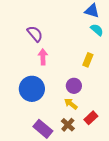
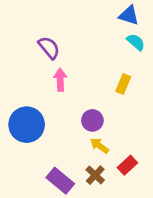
purple circle: (74, 86) -> (92, 120), moved
blue circle: (32, 89) -> (27, 125), moved

